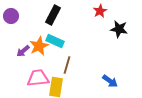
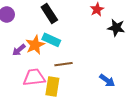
black rectangle: (53, 15) -> (49, 13), turned -60
brown line: (67, 65) -> (64, 64), turned 66

